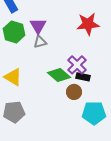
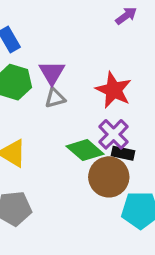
red star: (88, 24) -> (114, 90), moved, turned 30
brown circle: (74, 92) -> (109, 177), size x1.6

